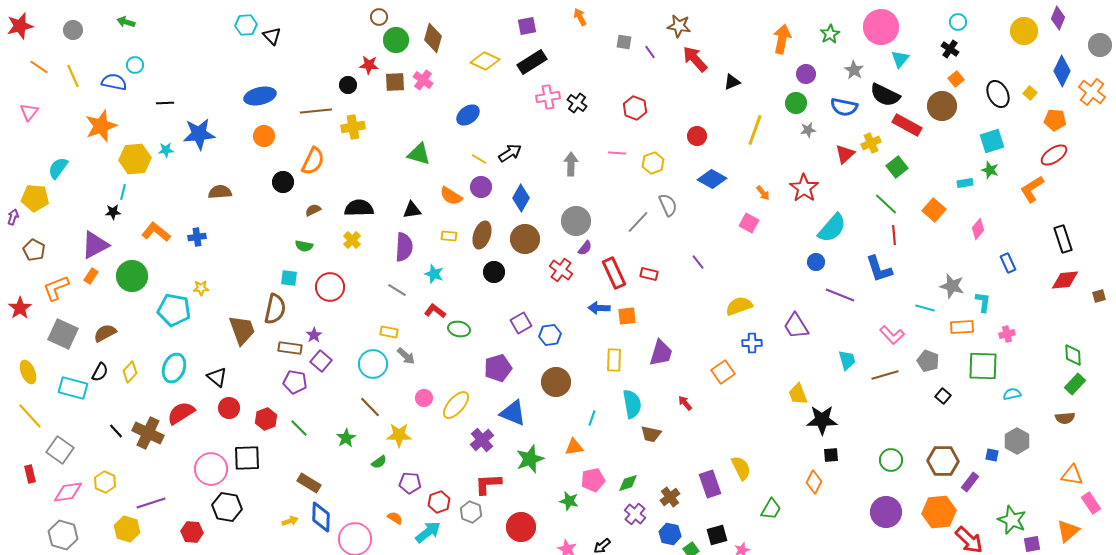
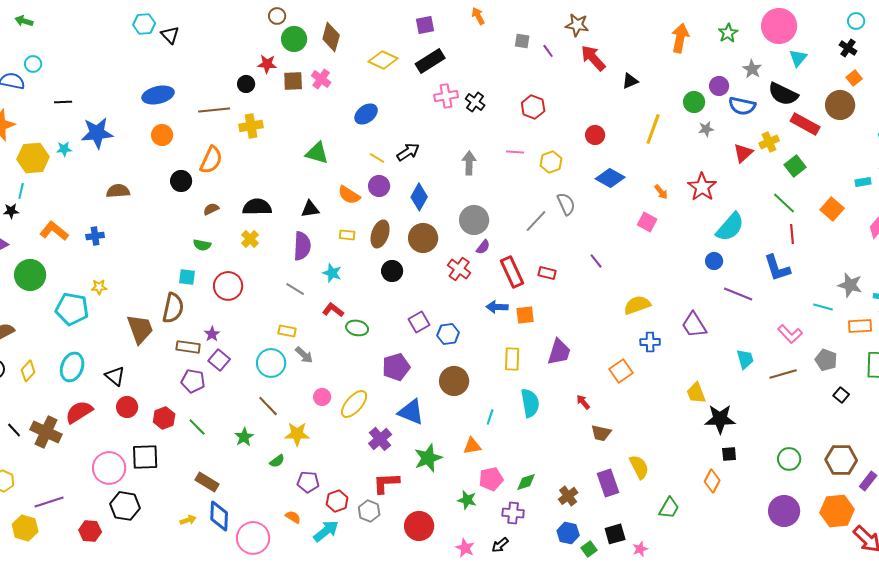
purple circle: (806, 74) -> (719, 86), moved
brown trapezoid: (651, 434) -> (601, 433), moved
purple cross: (635, 514) -> (513, 513), moved, turned -35

